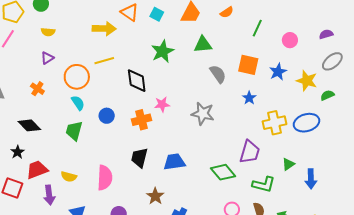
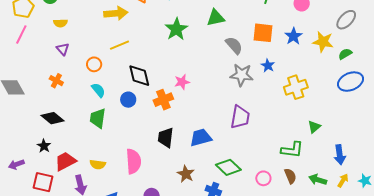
purple triangle: (47, 58) -> (63, 49), turned -32
orange circle: (77, 77) -> (94, 64), size x0.6
black diamond: (137, 81) -> (139, 76), moved
gray star: (203, 114) -> (242, 75), moved
blue ellipse: (306, 123) -> (351, 82), moved
purple trapezoid: (250, 152) -> (240, 117), moved
green diamond: (223, 172) -> (228, 167), moved
blue arrow: (311, 179) -> (340, 155), moved

